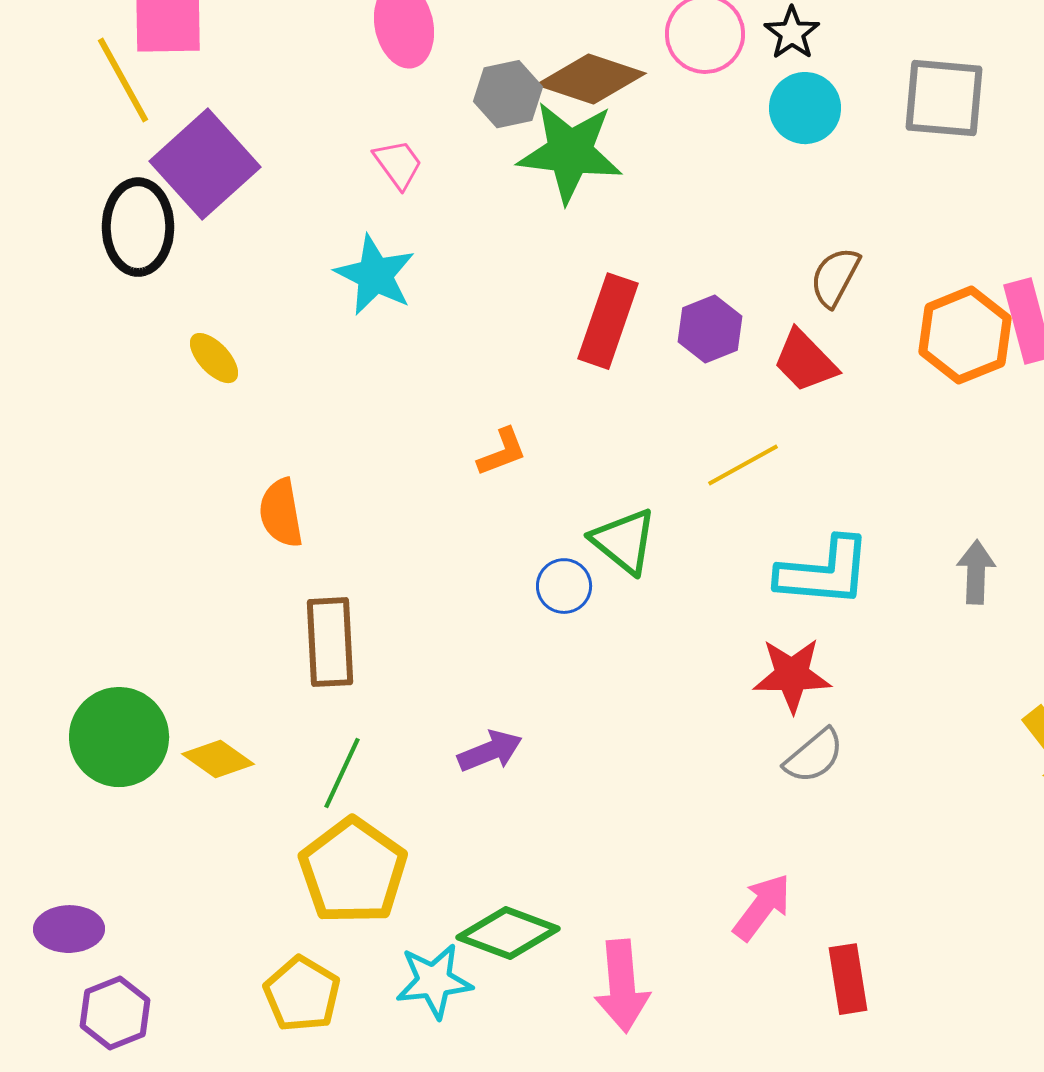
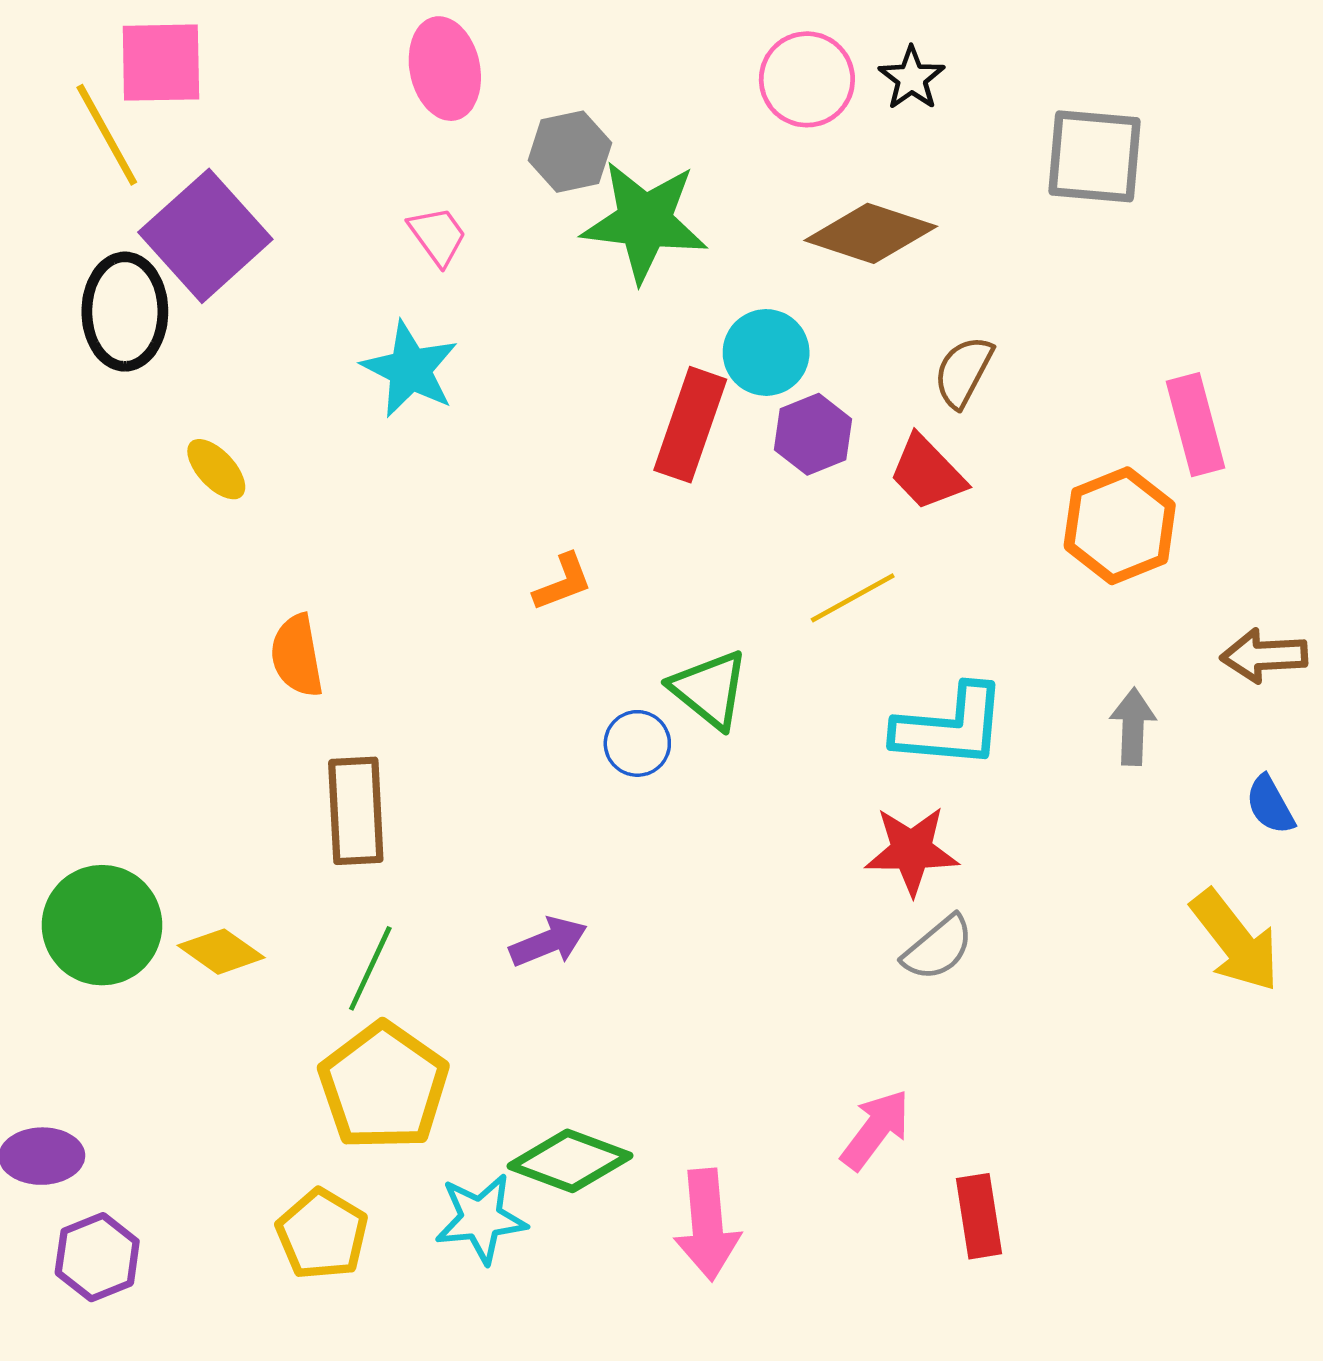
brown diamond: (591, 79) -> (871, 233), moved
cyan circle: (805, 108) -> (766, 352), moved
orange hexagon: (965, 335) -> (1120, 526), moved

